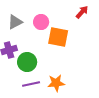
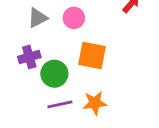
orange square: (58, 37) -> (92, 56), moved

